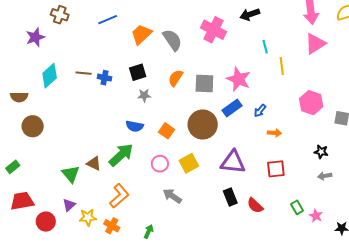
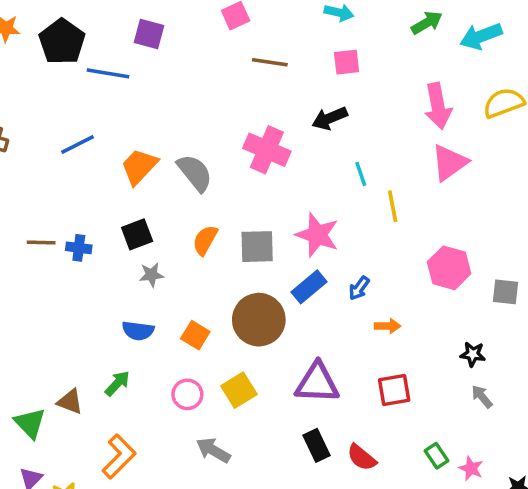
green arrow: (121, 155) -> (117, 383), size x0.6
gray arrow: (325, 176) -> (482, 397), turned 64

